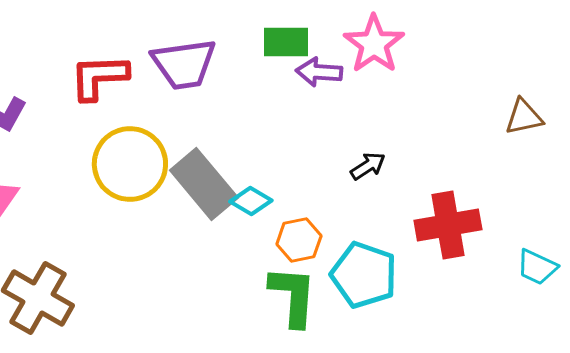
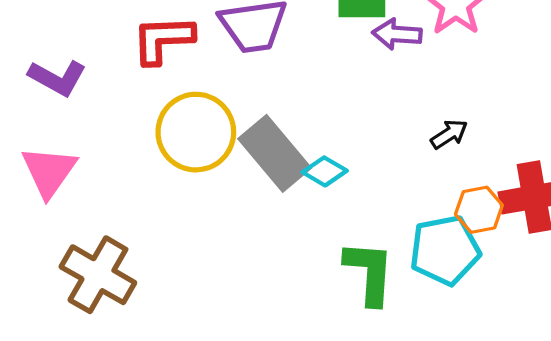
orange hexagon: (299, 240) -> (479, 210), moved
cyan pentagon: (364, 275) -> (445, 250), turned -30

